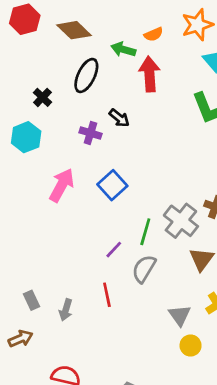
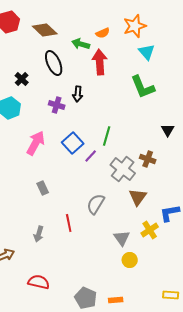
black ellipse: (86, 75) -> (54, 63), turned -50
black arrow: (119, 118) -> (78, 94), turned 56
green line: (145, 232) -> (107, 136), moved
purple line: (114, 250) -> (91, 156), moved
gray rectangle: (32, 300) -> (43, 188), moved

